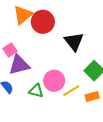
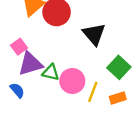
green triangle: (36, 91) -> (51, 72), moved
yellow line: (71, 91) -> (93, 92), turned -36

